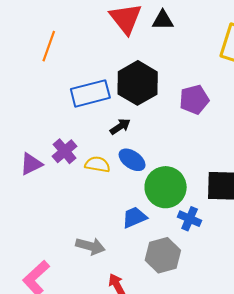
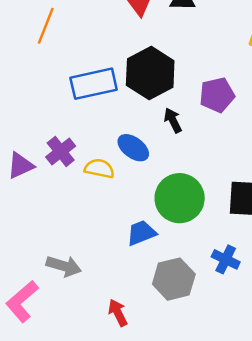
black arrow: (120, 126) -> (173, 120), moved, turned -85
blue ellipse: (132, 160) -> (133, 148), moved
blue cross: (190, 219) -> (226, 259), moved
gray arrow: (90, 246) -> (64, 266), moved

